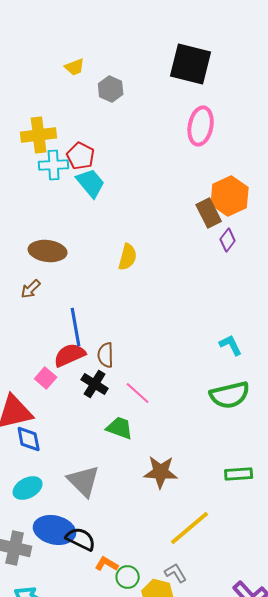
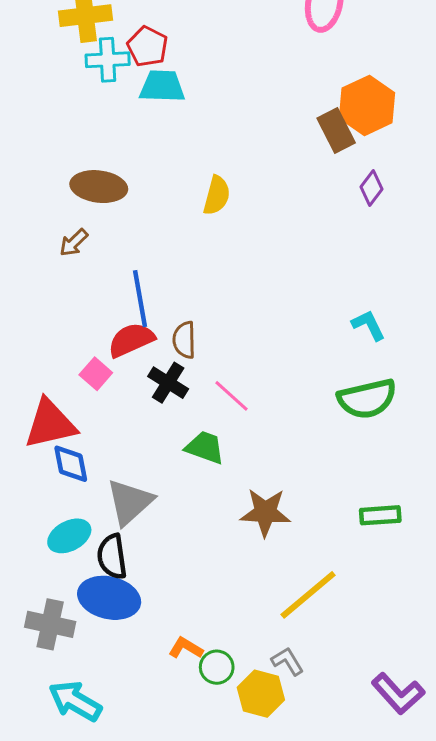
cyan trapezoid: (91, 183) -> (162, 86), turned -48
purple diamond: (228, 240) -> (371, 188), moved
gray triangle: (84, 481) -> (130, 502), moved, turned 33
black semicircle: (81, 539) -> (112, 557), moved, turned -124

